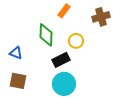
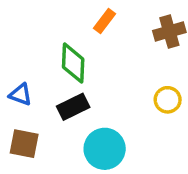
yellow circle: (76, 41) -> (168, 100), moved
black rectangle: (61, 60) -> (73, 107), moved

